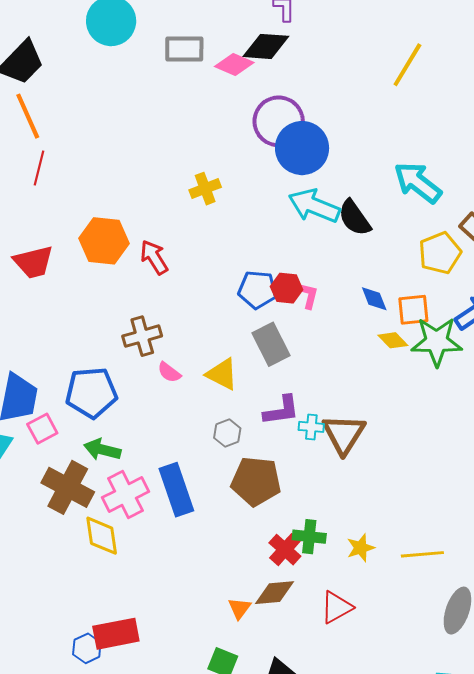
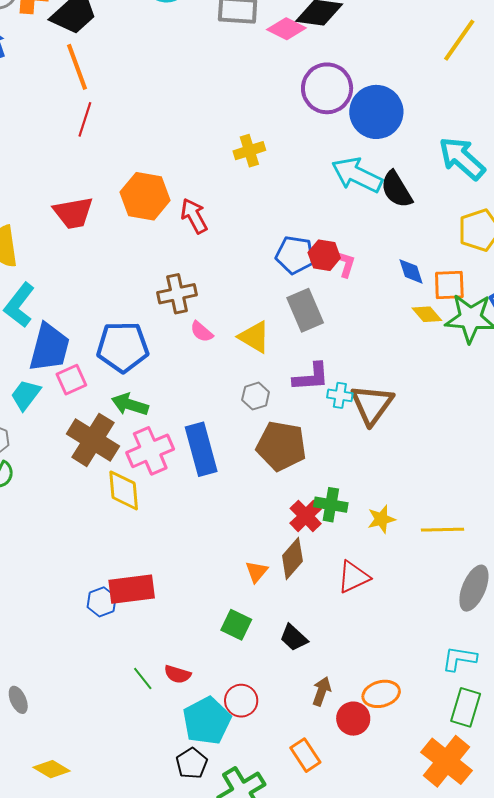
blue circle: (302, 148) -> (376, 112), moved
brown diamond: (274, 593) -> (292, 558), turned -48

